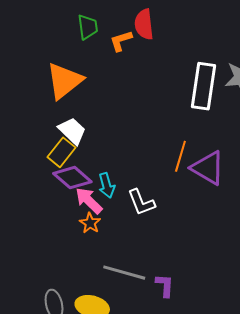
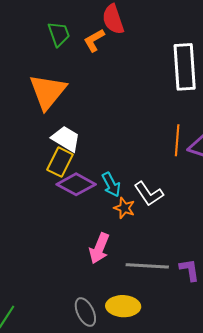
pink arrow: (89, 201) -> (99, 248), moved, turned -100
orange star: (90, 223) -> (124, 208), moved

